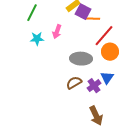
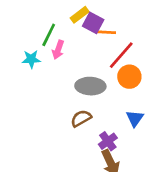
green line: (32, 13) -> (49, 35), moved
blue triangle: (107, 78) -> (135, 118), moved
purple cross: (94, 86) -> (108, 141), moved

